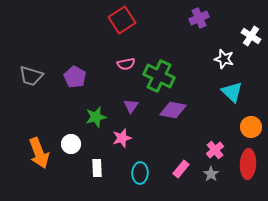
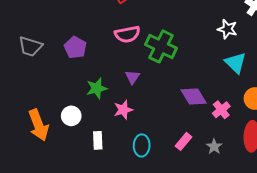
pink semicircle: (126, 64) -> (127, 34), size x1.4
purple diamond: (173, 110) -> (194, 96), moved, turned 48
pink cross: (215, 150) -> (221, 110), moved

